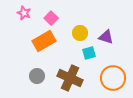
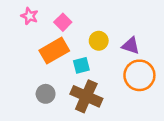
cyan square: (89, 53) -> (81, 65), moved
orange circle: (113, 78) -> (139, 75), moved

